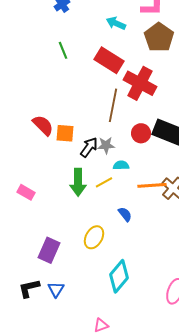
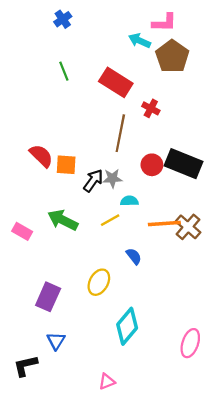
cyan arrow: (116, 23) -> (139, 41), moved
red cross: (140, 83) -> (151, 108), size x0.5
green arrow: (78, 182) -> (63, 220), moved, turned 116
black L-shape: (29, 288) -> (25, 366), moved

